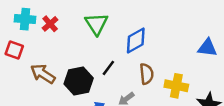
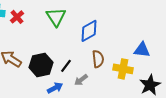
blue triangle: (207, 48) -> (142, 50), moved
black line: (108, 68) -> (66, 66), moved

